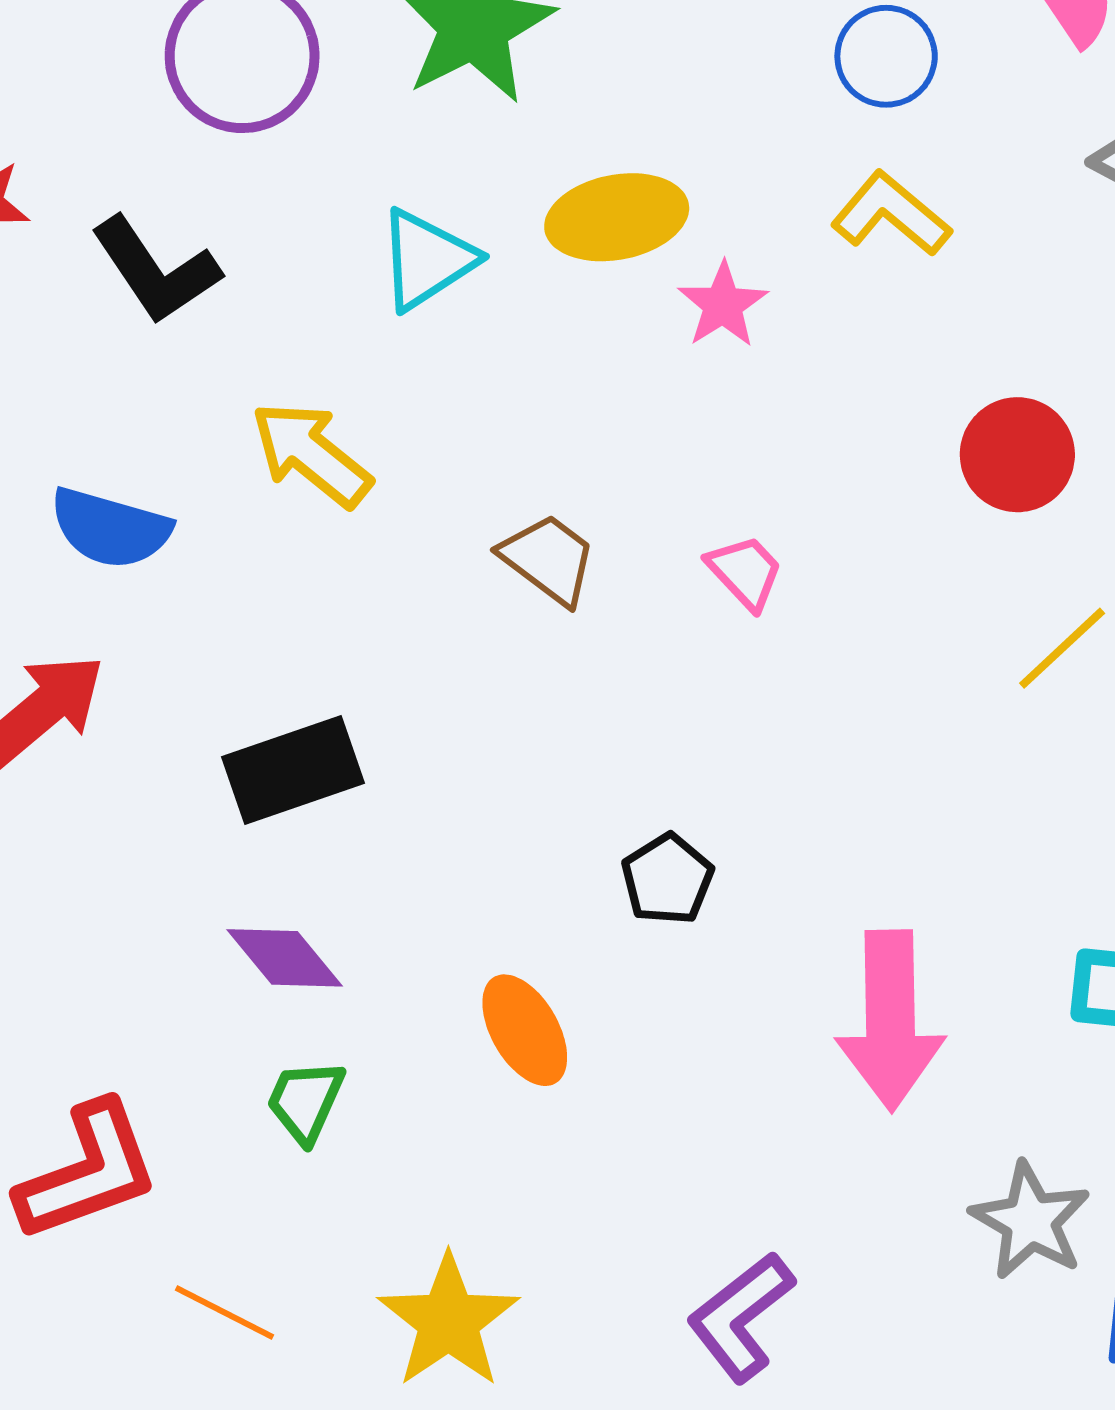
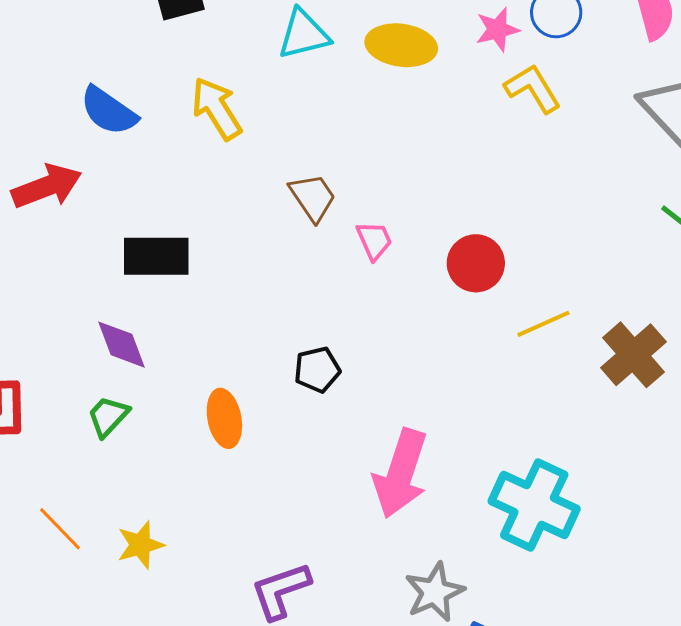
pink star: (723, 305) -> (497, 30), moved
red circle: (1017, 455) -> (476, 263), moved
pink trapezoid: (745, 572) -> (374, 240), moved
orange line: (224, 1312) -> (60, 529), moved
yellow star: (448, 1321) -> (140, 545), size x0.7

